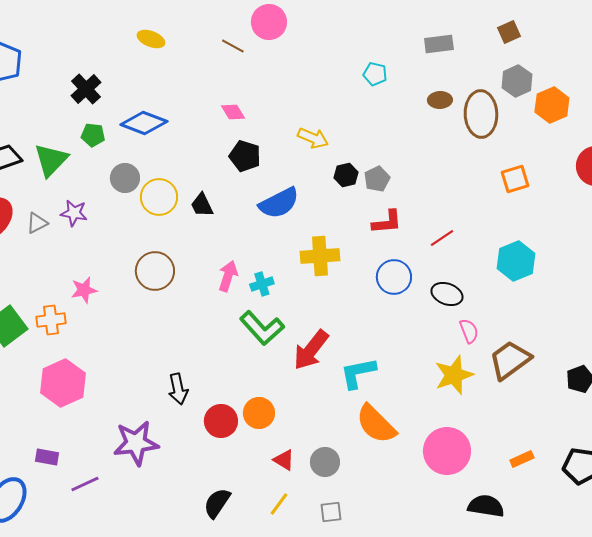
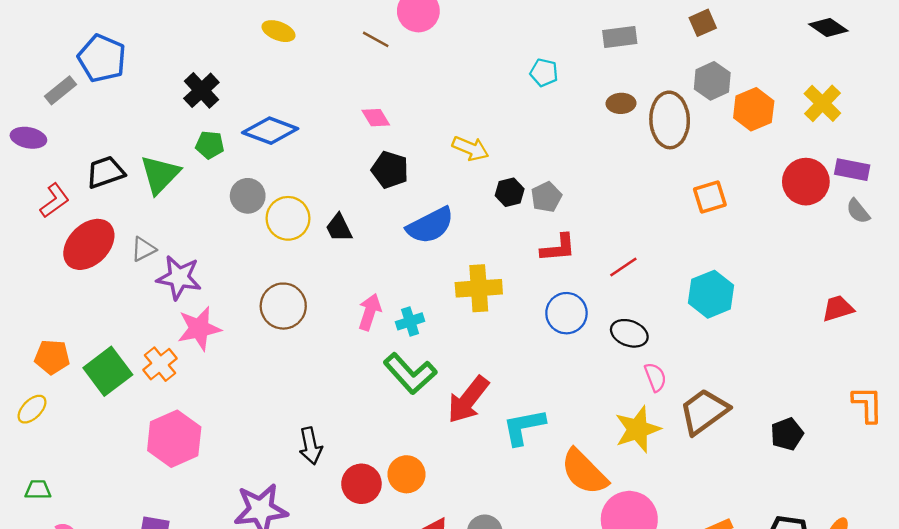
purple star: (74, 213) -> (179, 278), moved, size x1.4
pink star: (84, 290) -> (199, 329), size x1.4
orange cross: (51, 320) -> (160, 364), turned -32
orange semicircle: (376, 424) -> (584, 472), moved

